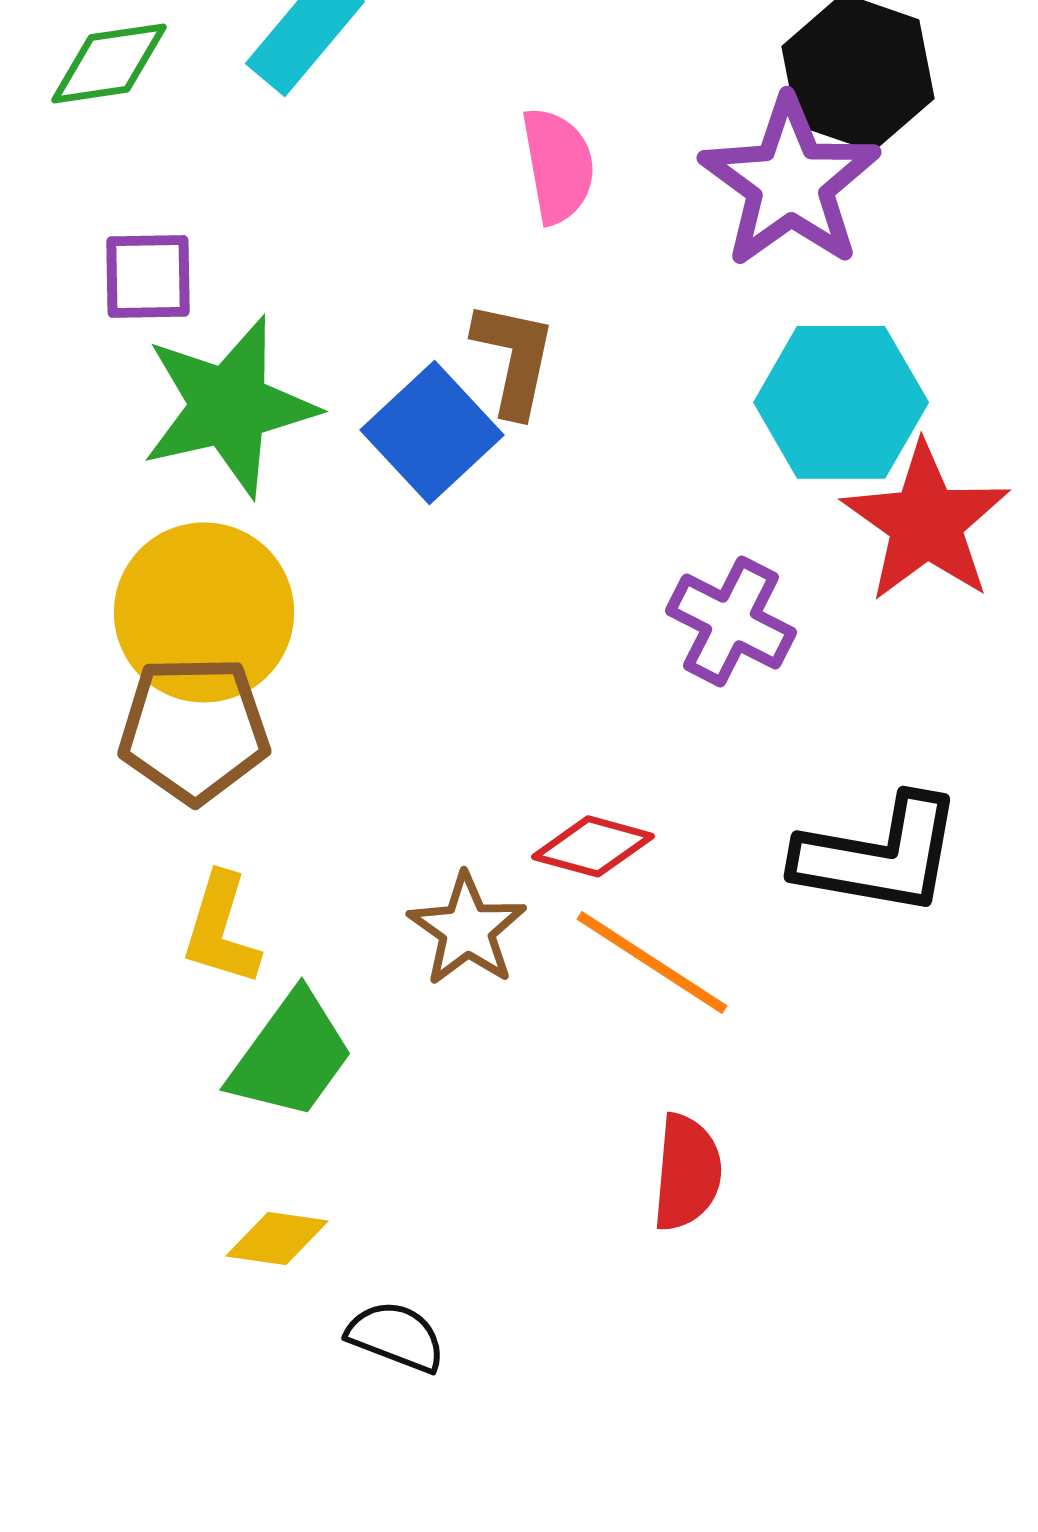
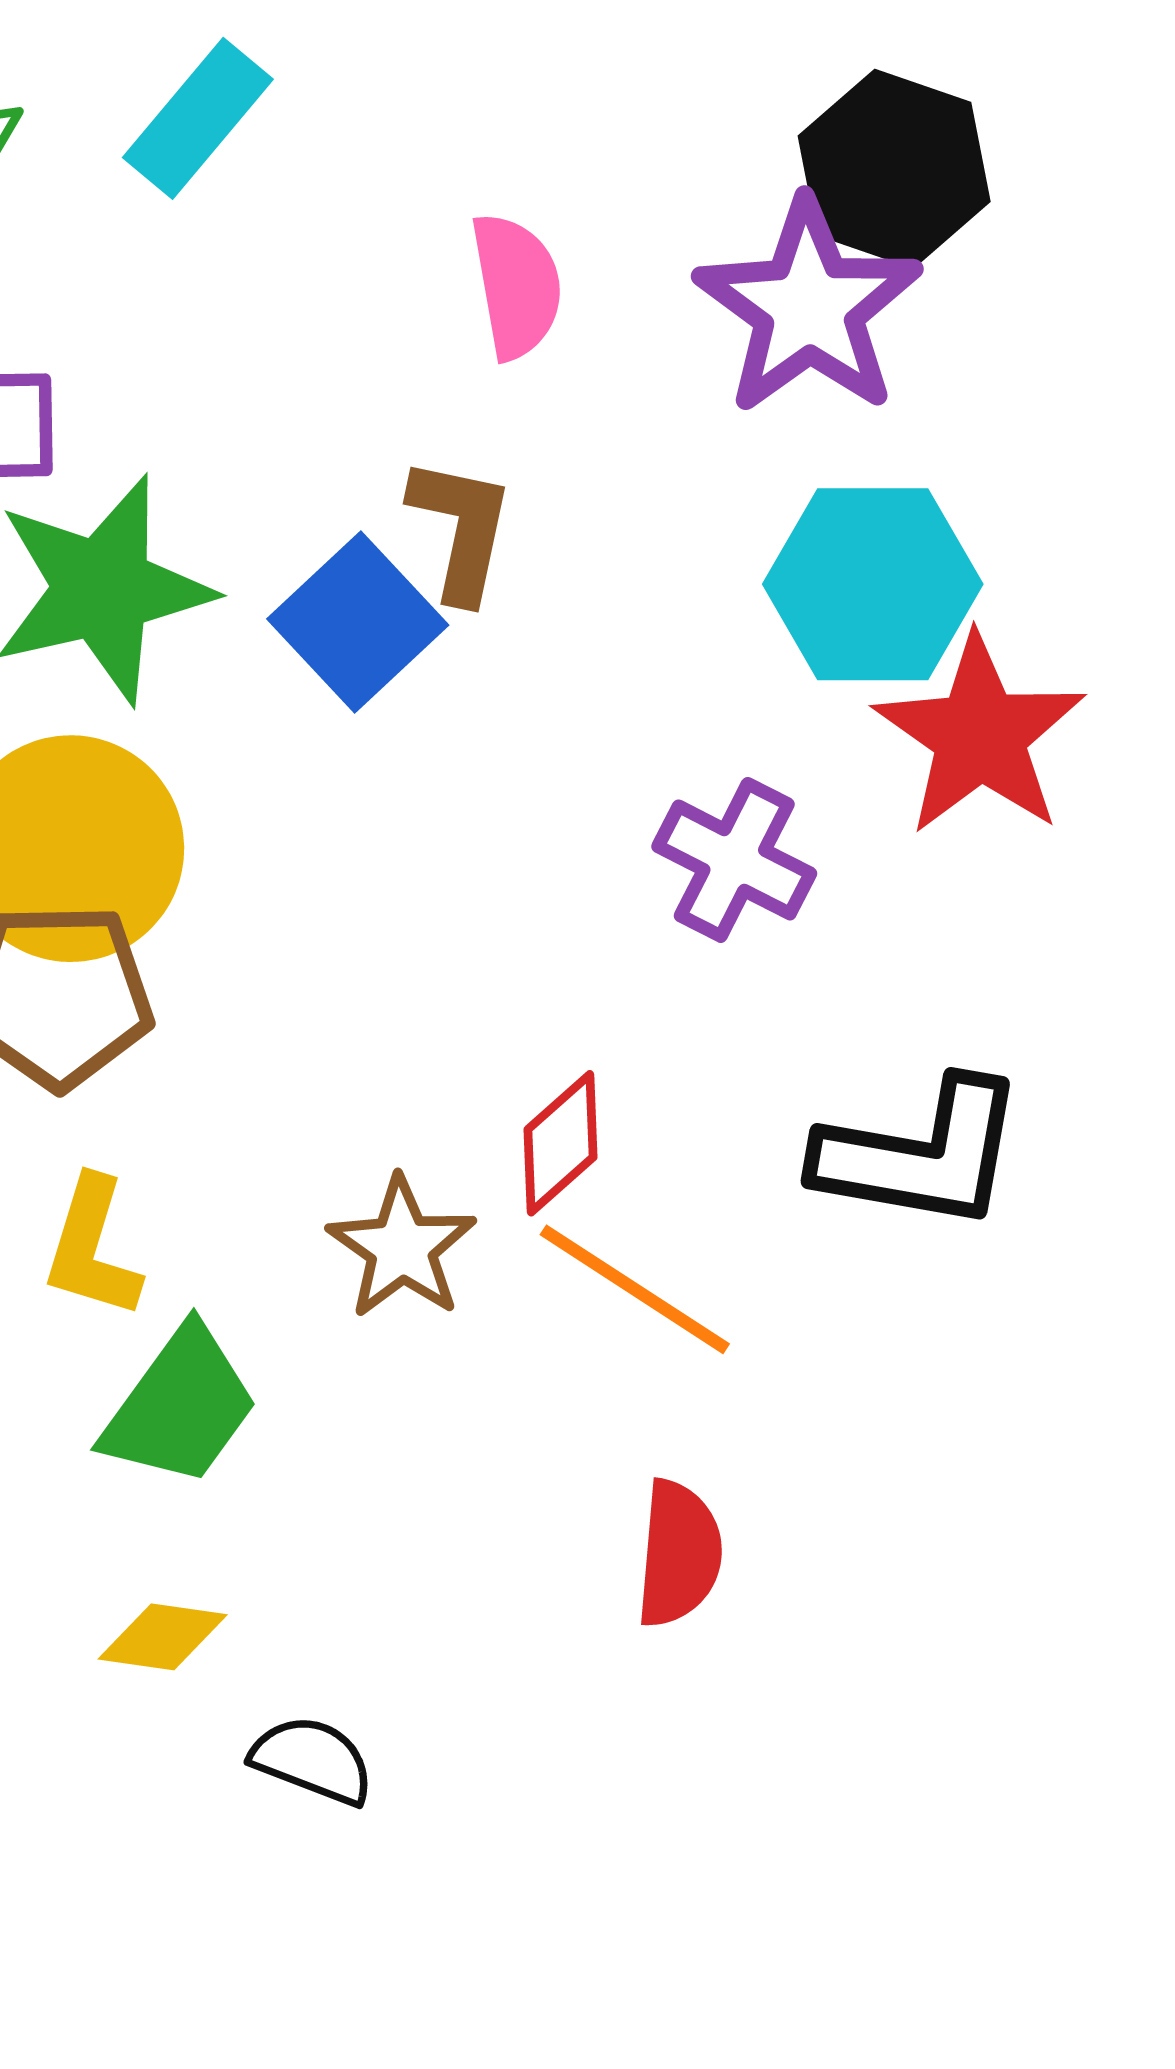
red diamond: (593, 846) -> (560, 1143), turned -57

